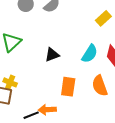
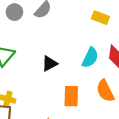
yellow rectangle: (103, 18) -> (100, 18), turned 70

